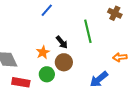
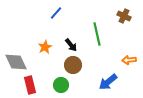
orange star: (43, 52) -> (45, 47), moved
green circle: (47, 74) -> (61, 85), moved
red rectangle: (21, 82) -> (30, 85), turned 66

